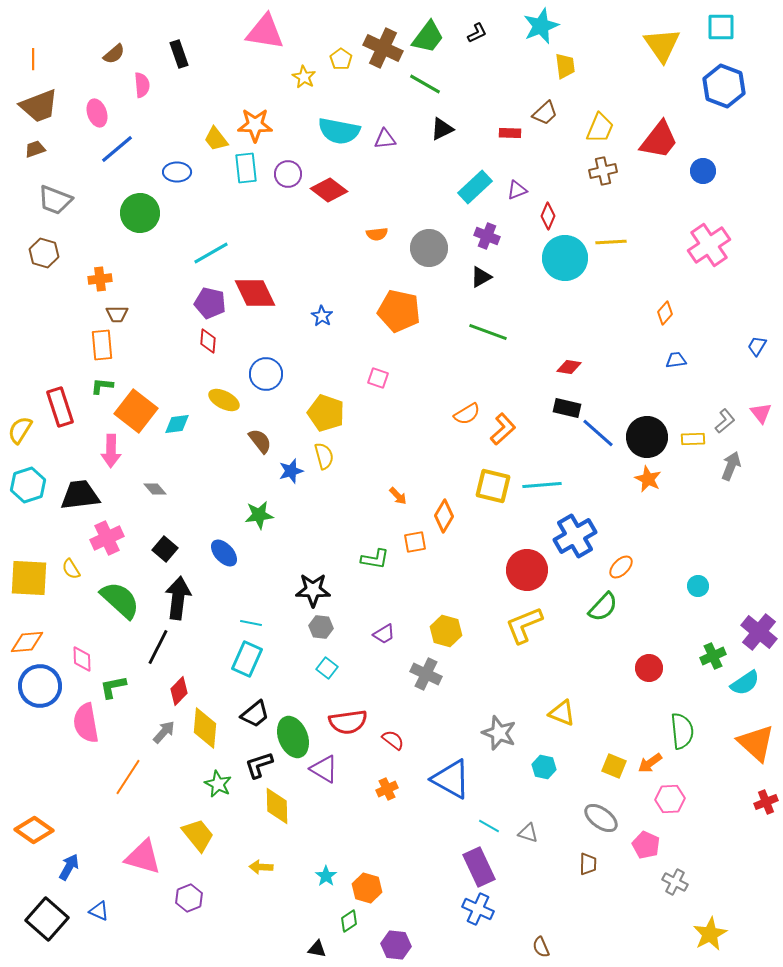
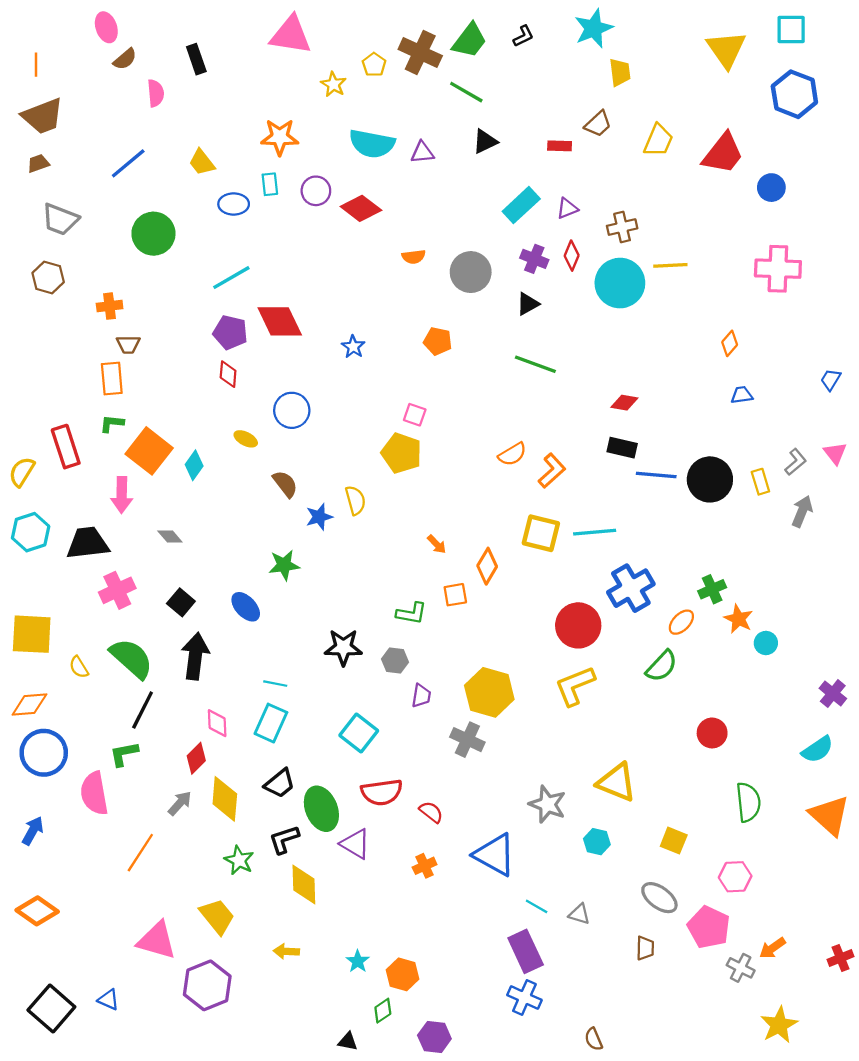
pink ellipse: (97, 113) -> (106, 27), moved
yellow trapezoid: (216, 139) -> (202, 162), moved
cyan rectangle: (246, 168) -> (270, 184), size x0.7
brown cross: (603, 171) -> (622, 227), moved
blue ellipse: (177, 172) -> (234, 204), moved
red diamond: (548, 216) -> (572, 256), moved
pink cross: (709, 245) -> (778, 269), turned 36
orange pentagon: (399, 311) -> (438, 341), size x0.6
yellow ellipse: (224, 400) -> (246, 439), size x0.7
yellow pentagon: (326, 413) -> (402, 453), moved
cyan diamond: (177, 424) -> (194, 465), turned -48
blue line: (598, 433) -> (656, 475), turned -36
yellow rectangle: (693, 439) -> (760, 482), turned 75
orange star: (648, 479) -> (738, 619), moved
yellow semicircle: (71, 569) -> (79, 667), moved
gray hexagon: (321, 627) -> (395, 661), moved
yellow hexagon: (446, 631) -> (489, 692), size x1.4
purple cross: (759, 632) -> (833, 693), size x0.7
purple trapezoid: (384, 634) -> (421, 696), turned -50
black line: (158, 647) -> (143, 710), moved
green cross: (713, 656) -> (712, 589), moved
pink diamond: (82, 659) -> (217, 723), moved
cyan square: (327, 668) -> (359, 733), size x1.6
yellow triangle: (562, 713) -> (617, 782), size x1.4
orange arrow: (650, 763) -> (772, 948), moved
red cross: (766, 802) -> (841, 958), moved
pink pentagon: (646, 845) -> (709, 927), size x1.4
blue arrow: (69, 867) -> (33, 831), moved
purple hexagon: (189, 898) -> (207, 985), size x1.6

